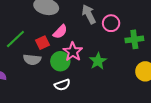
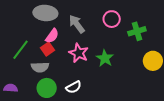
gray arrow: (89, 14) -> (77, 24), moved
pink semicircle: (60, 32) -> (52, 36), moved
green circle: (60, 61) -> (47, 88), moved

